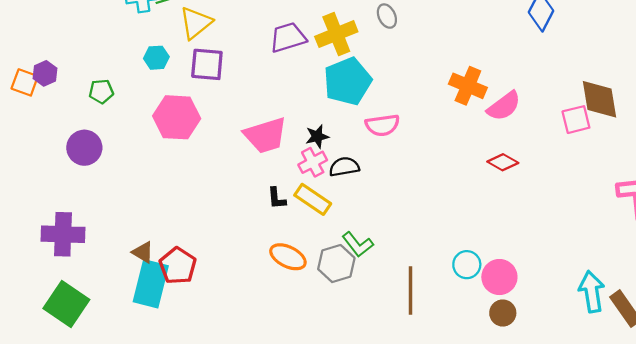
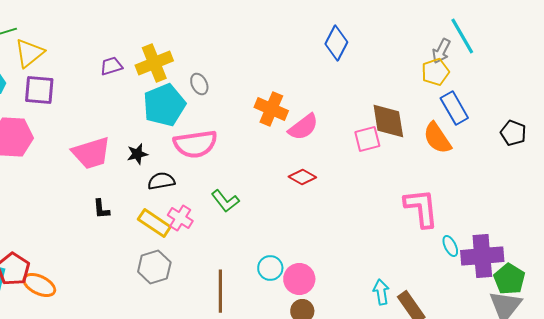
gray ellipse: (387, 16) -> (199, 84), moved
purple trapezoid: (288, 37) -> (111, 66), size x0.7
pink semicircle: (382, 125) -> (195, 144), size x1.4
pink cross: (313, 162) -> (180, 218), moved, turned -30
yellow rectangle: (313, 199) -> (154, 223), moved
green L-shape: (358, 244) -> (225, 201), moved
orange ellipse: (288, 257) -> (39, 285), moved
cyan arrow: (592, 292) -> (381, 292), size x0.7

